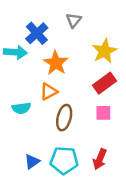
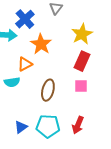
red rectangle: (105, 83) -> (82, 61), turned -30
orange triangle: (49, 91) -> (25, 64), moved

